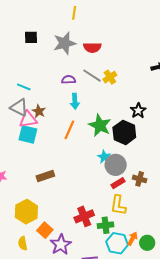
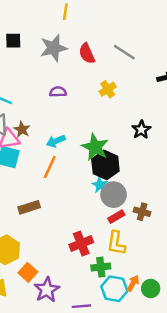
red semicircle: (92, 48) -> (87, 53), turned 66
gray line: (92, 76) -> (124, 52), moved
cyan arrow: (75, 101) -> (56, 141), moved, turned 70
orange line: (69, 130) -> (50, 167), moved
black hexagon: (124, 132) -> (105, 165), moved
red cross: (84, 216) -> (81, 243), moved

